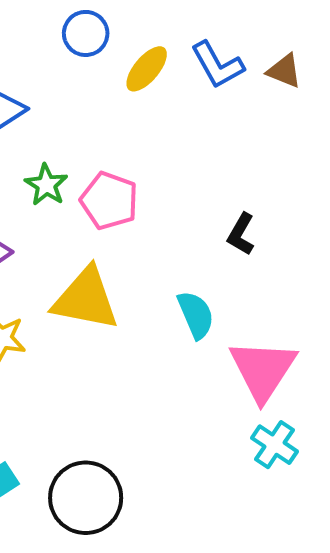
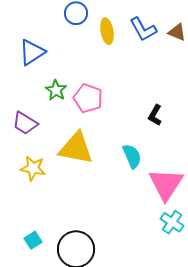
yellow ellipse: (147, 69) -> (107, 31), turned -50

